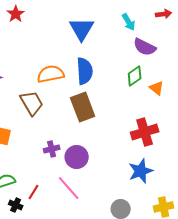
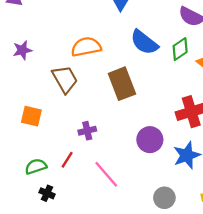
blue semicircle: (85, 71) -> (144, 42), moved, turned 132
purple circle: (77, 157) -> (150, 140), moved
red line: (34, 192) -> (67, 160), moved

